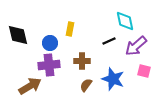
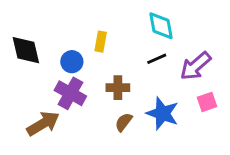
cyan diamond: (125, 21) -> (161, 26), moved
purple cross: (49, 65) -> (70, 93), turned 35
pink square: (144, 71) -> (207, 102), turned -32

